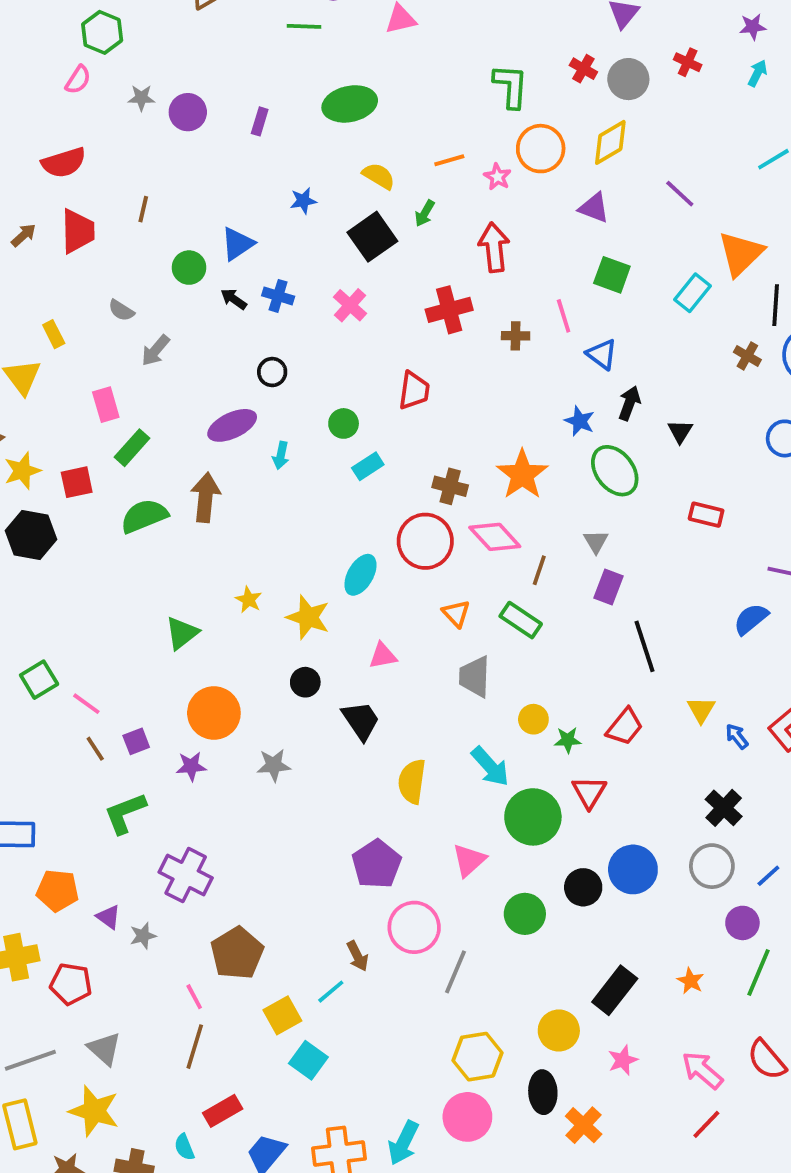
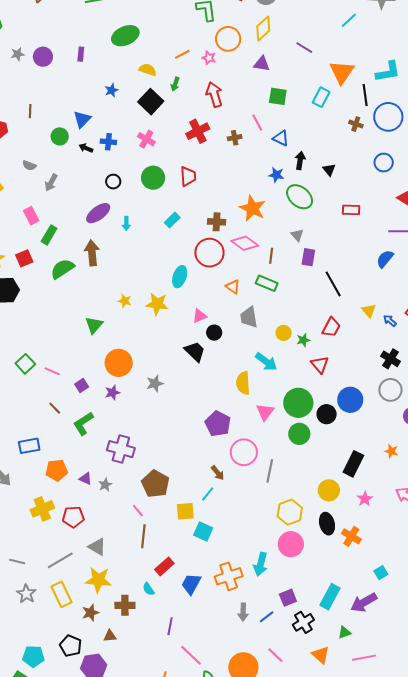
green circle: (344, 423) -> (153, 178), moved, size x1.5
black circle: (305, 682) -> (214, 333), moved
brown line: (95, 749) -> (55, 408), moved
yellow semicircle: (412, 781) -> (243, 383), moved
green circle: (533, 817) -> (298, 403), moved
yellow square: (282, 1015) -> (185, 511), turned 36

